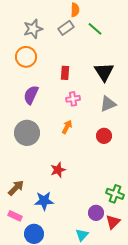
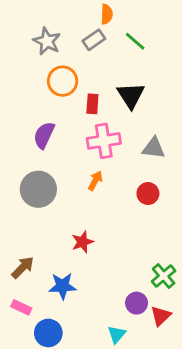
gray star: (33, 29) -> (47, 41), turned -30
orange circle: (26, 57) -> (63, 81), moved
black triangle: (104, 72) -> (131, 95), moved
pink cross: (73, 99) -> (104, 141), size x1.6
gray triangle: (108, 104) -> (154, 148), turned 30
green cross: (115, 194) -> (164, 276), turned 30

